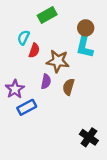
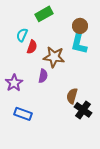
brown semicircle: (69, 87) -> (72, 96), moved
blue rectangle: (27, 107) -> (23, 114), moved, turned 48
black cross: (89, 137) -> (83, 110), moved

